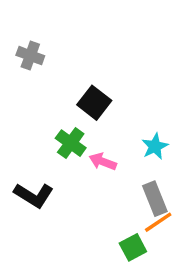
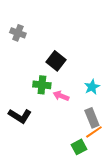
green cross: (71, 143) -> (42, 85), turned -30

